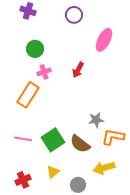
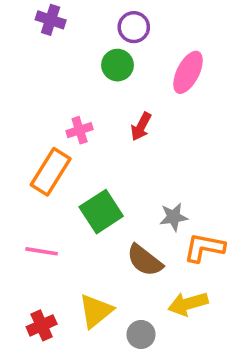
green circle: (35, 49) -> (118, 65), moved
green square: (53, 140) -> (101, 212), moved
yellow triangle: (53, 172) -> (96, 311), size x1.5

